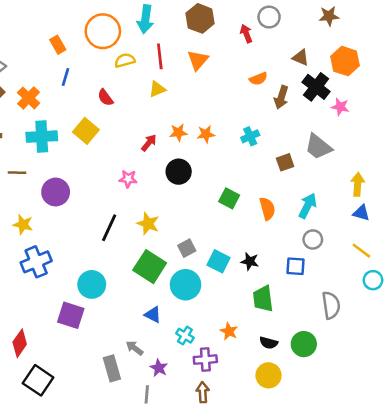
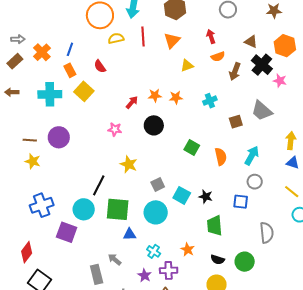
red arrow: (246, 34) -> (211, 37), moved
orange rectangle: (58, 45) -> (70, 70), moved
yellow triangle: (157, 89) -> (187, 65), moved
orange cross: (29, 98) -> (42, 52), moved
brown line: (17, 173) -> (30, 140), moved
black line: (109, 228) -> (99, 185), moved
blue cross: (36, 262) -> (42, 205), moved
green square: (150, 267) -> (118, 209), moved, turned -30
blue triangle: (153, 315) -> (130, 234), turned -32
purple star: (159, 368) -> (145, 275), moved

